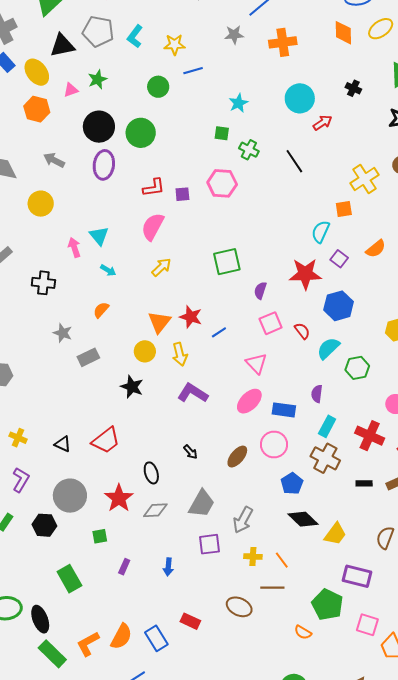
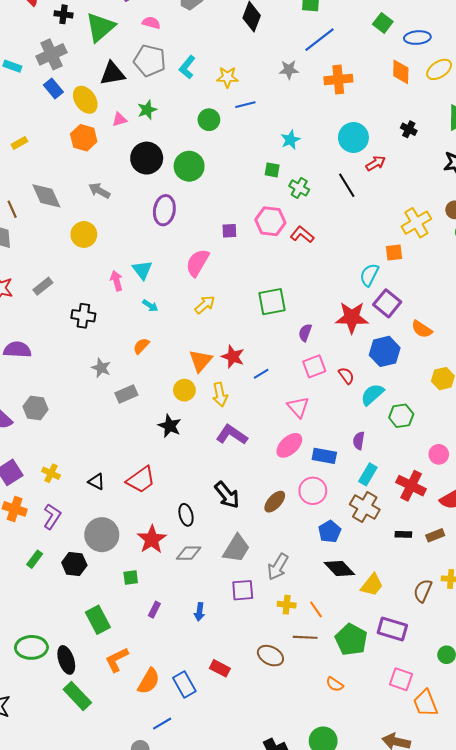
black line: (294, 161) -> (347, 185), moved
purple ellipse: (104, 165) -> (164, 210), moved
red L-shape: (154, 188) -> (302, 235), moved, turned -135
orange semicircle: (376, 249) -> (422, 329), moved, turned 70
purple square: (339, 259) -> (387, 303), size x1.5
black arrow: (190, 452) -> (227, 495), size x1.8
green pentagon: (327, 605) -> (351, 640), moved
orange L-shape: (88, 644) -> (117, 660), moved

